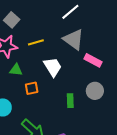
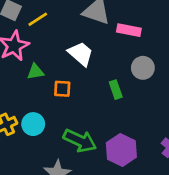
yellow line: (36, 42) -> (38, 19), moved
orange square: (32, 88) -> (62, 89), turned 32

